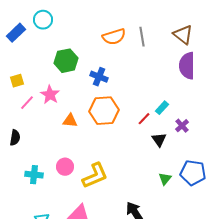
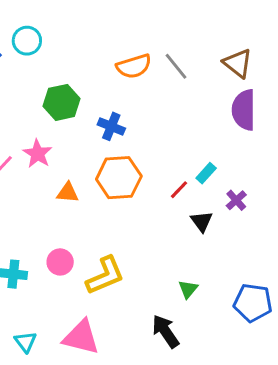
gray line: (142, 37) -> (176, 66), turned -30
blue pentagon: (193, 173) -> (253, 303), moved
green triangle: (165, 179) -> (188, 289), moved

